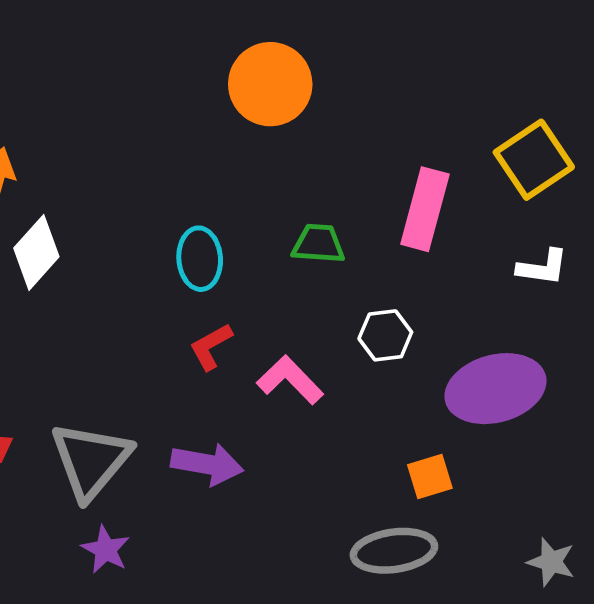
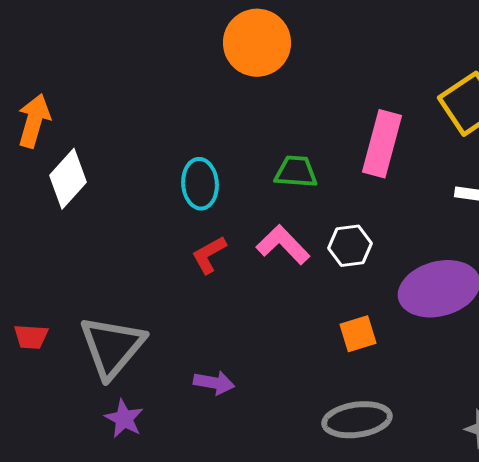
pink L-shape: (290, 380) -> (283, 245), moved
purple arrow: (207, 464) -> (214, 383), moved, size x0.7
orange square: (430, 476) -> (358, 334), moved

